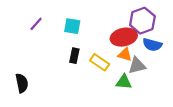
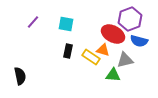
red ellipse: (124, 37) -> (113, 34), turned 40
orange triangle: (125, 55) -> (103, 50), moved

